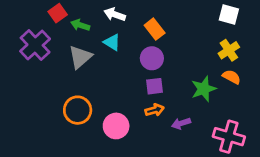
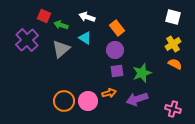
red square: (58, 13) -> (44, 16), turned -32
green star: (204, 89) -> (142, 73), moved
orange circle: (78, 110) -> (64, 101), moved
orange arrow: (155, 110) -> (109, 93), moved
purple arrow: (181, 123) -> (137, 99), size x1.5
pink cross: (229, 137) -> (173, 109), size x0.7

